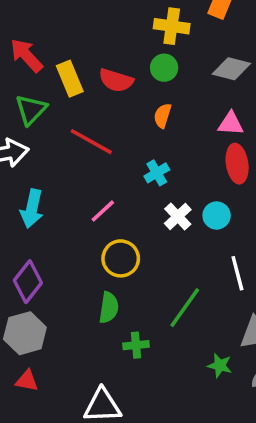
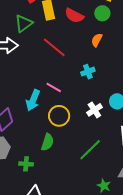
cyan arrow: (32, 209) -> (33, 100), moved
pink line: (103, 211) -> (54, 87), turned 63
white cross: (178, 216) -> (94, 110), moved
green cross: (136, 345) -> (26, 164), moved

